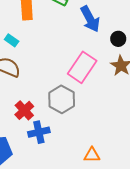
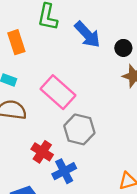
pink rectangle: (82, 67) -> (58, 92), moved, turned -68

